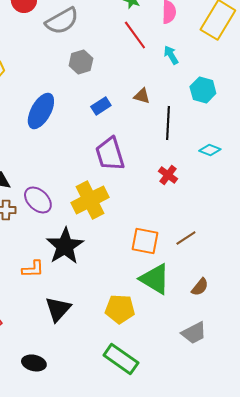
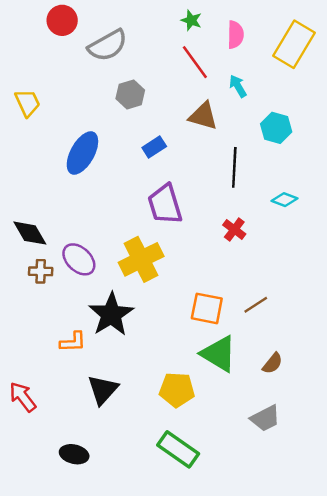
brown triangle: (142, 96) -> (203, 116), moved, size x1.5

